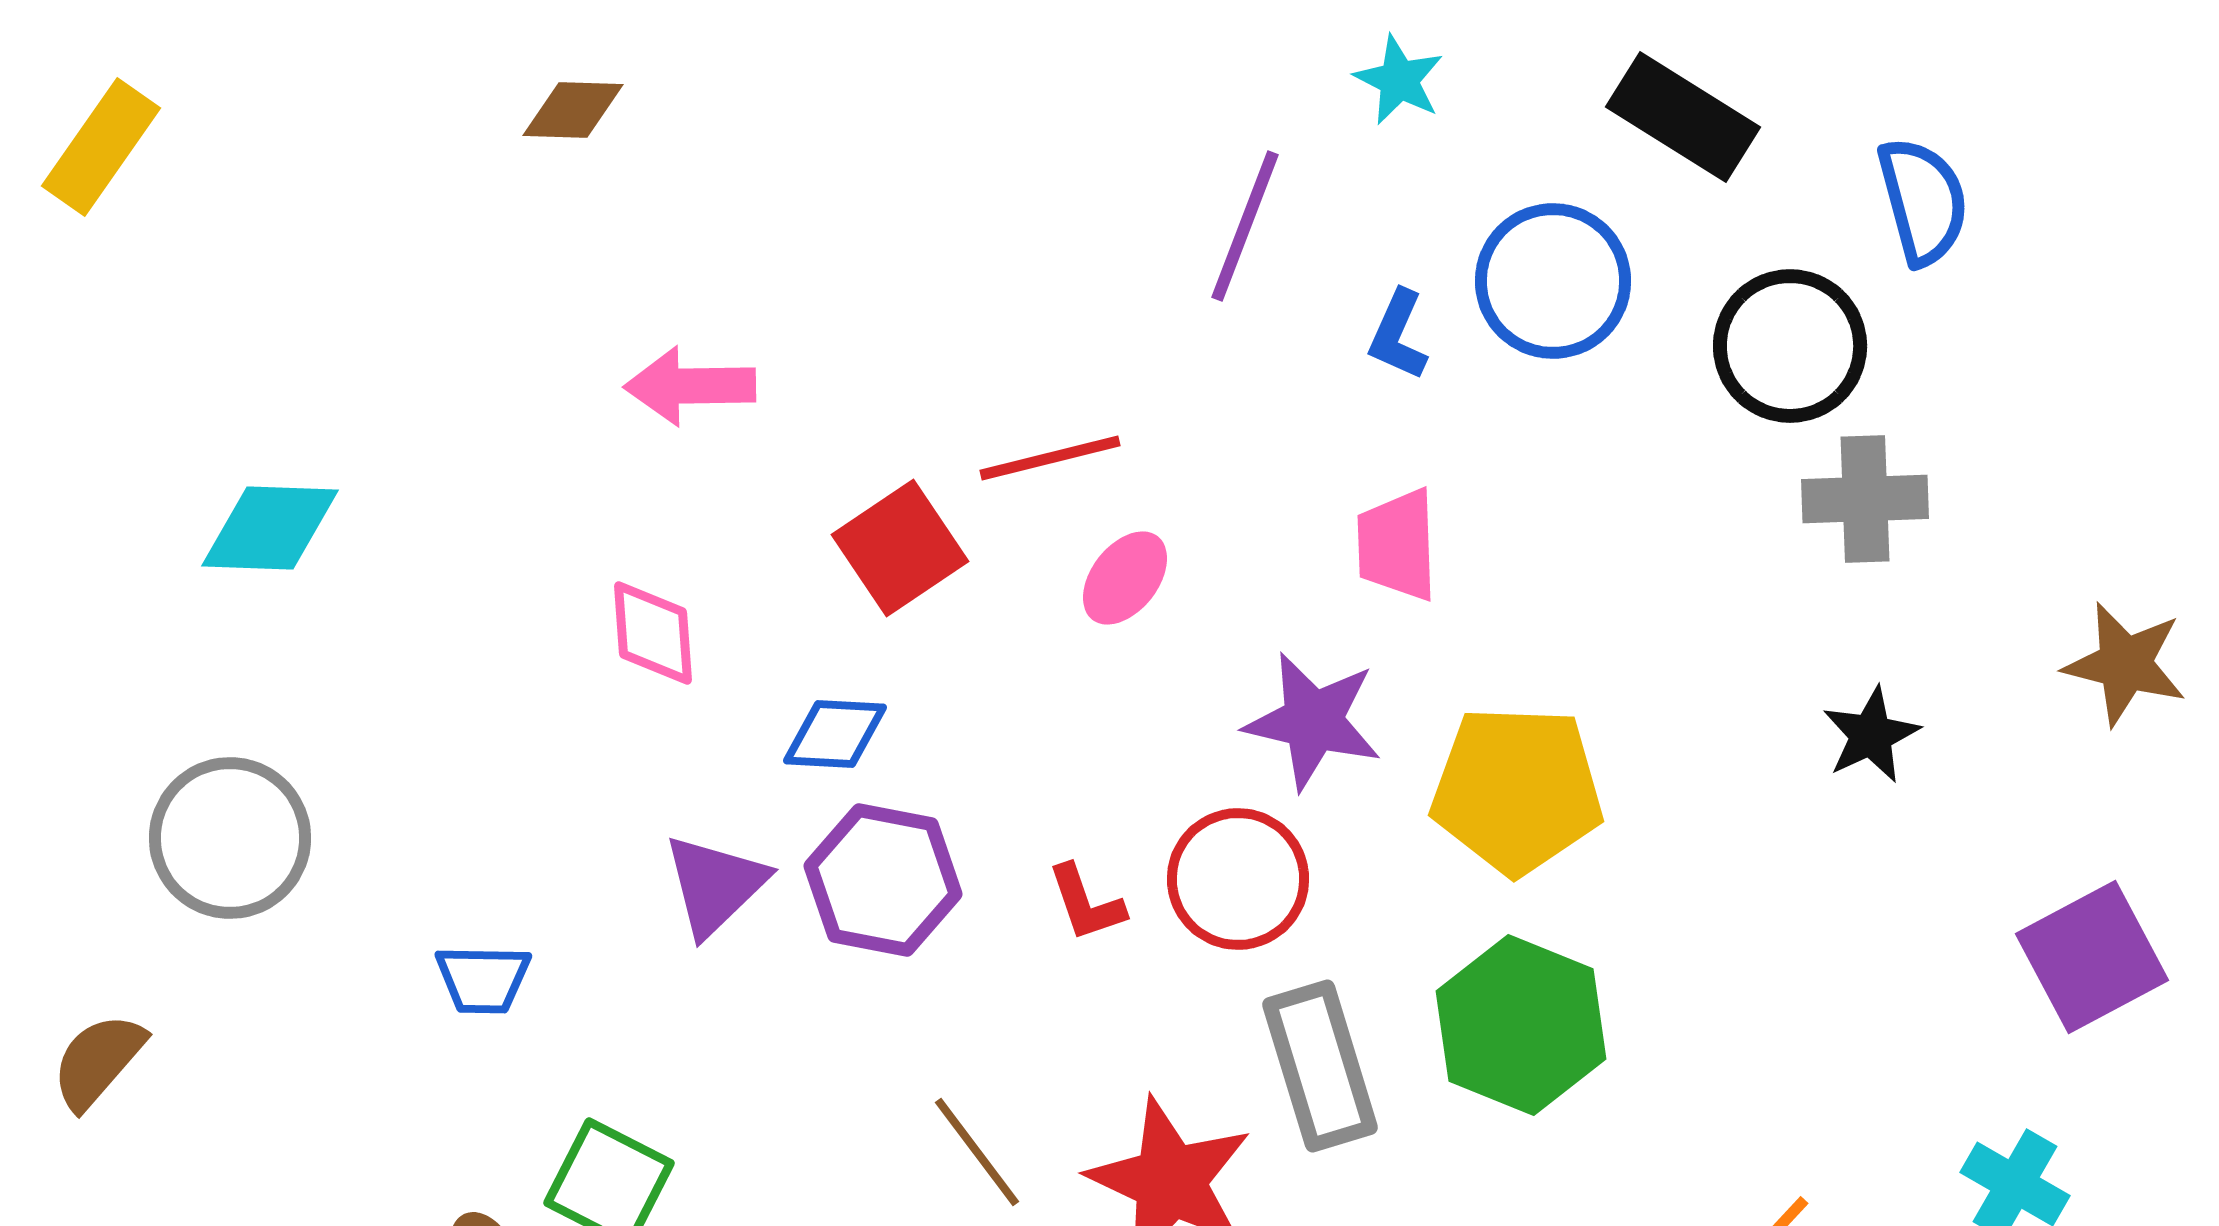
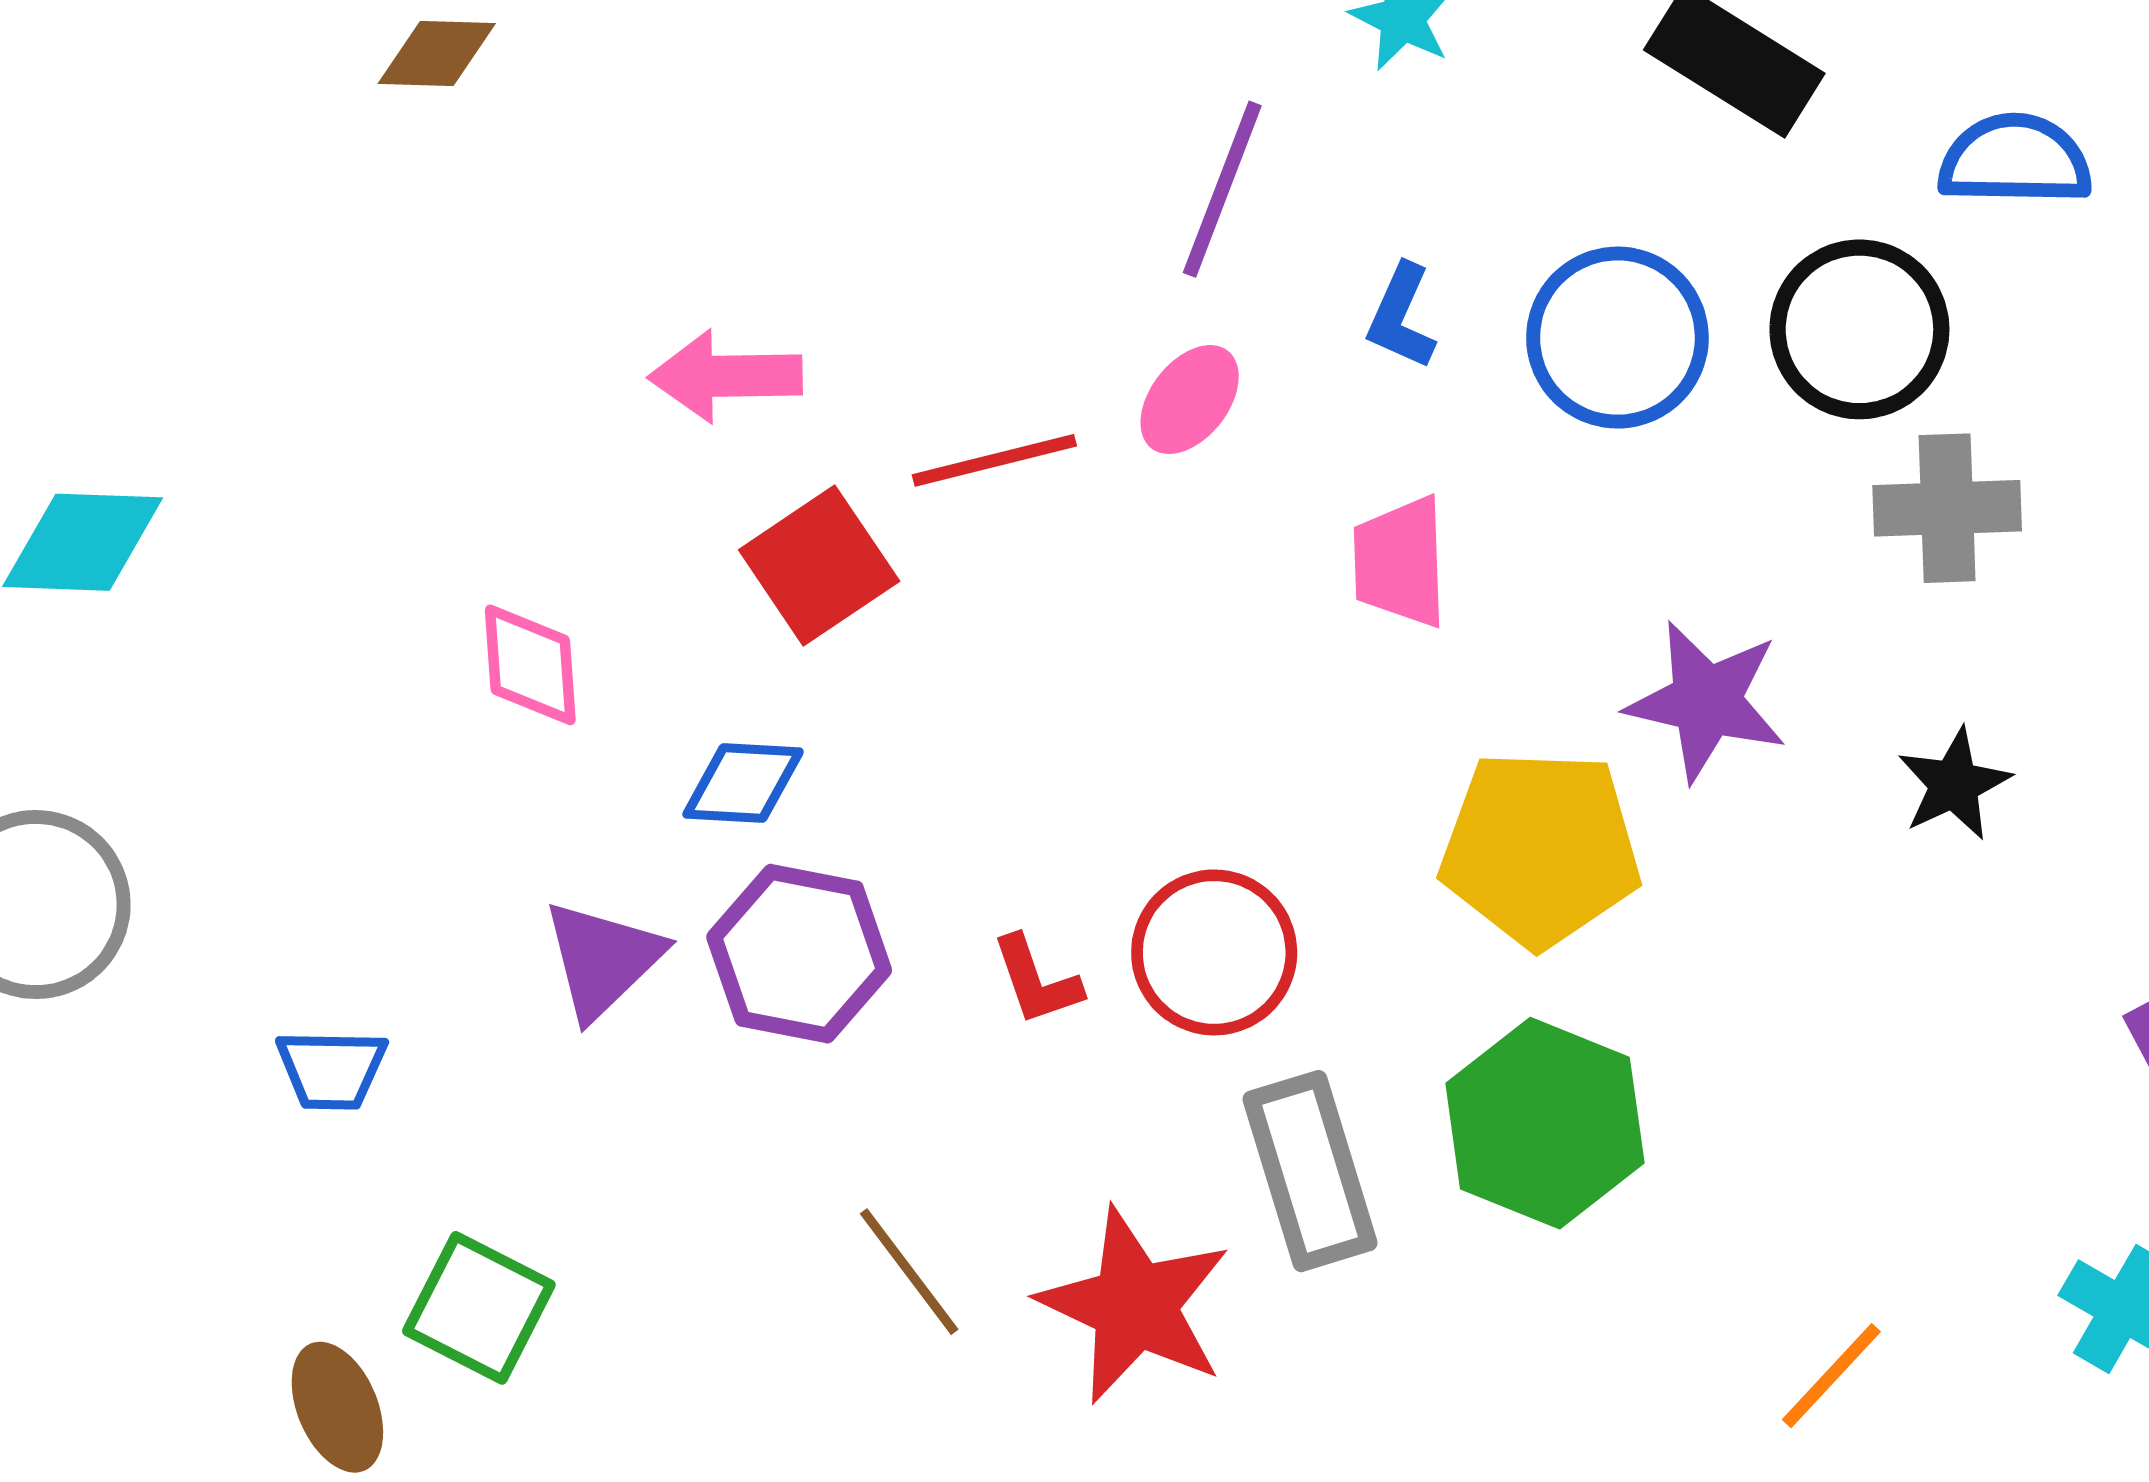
blue semicircle: (1923, 201) -> (2015, 160), turned -74
blue circle: (1553, 281) -> (1617, 338), moved
pink arrow: (690, 386) -> (726, 376), moved
pink ellipse: (1125, 578) -> (1190, 400), moved
purple star: (1313, 721) -> (1706, 701), moved

